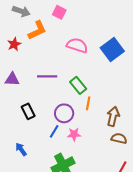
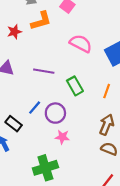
orange line: (88, 103) -> (107, 91), moved
black rectangle: (28, 111) -> (14, 124), moved, turned -35
blue line: (54, 131) -> (35, 108), moved

